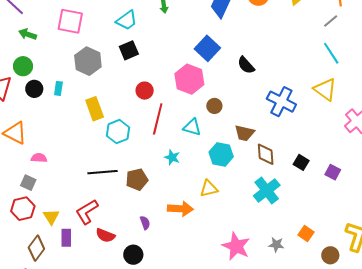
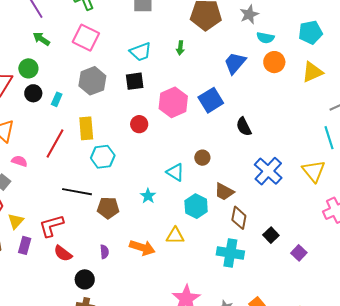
pink hexagon: (189, 79) -> (173, 102), moved
red line: (158, 119) -> (55, 143), moved
cyan cross: (267, 191) -> (230, 253), turned 32

